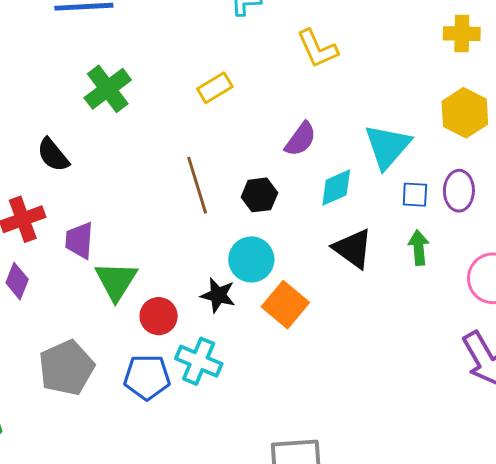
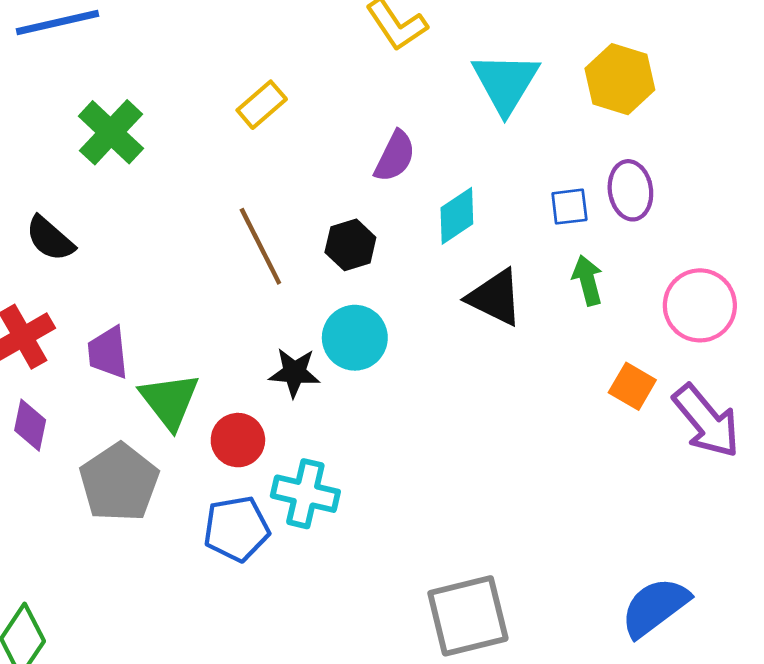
cyan triangle: (387, 146) -> (506, 83), moved
black star: (218, 295) -> (294, 372), moved
orange square: (285, 305) -> (632, 386), moved, size x0.7
gray pentagon: (66, 368) -> (119, 482), moved

